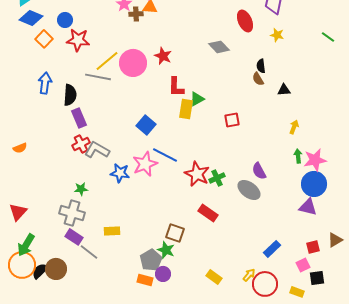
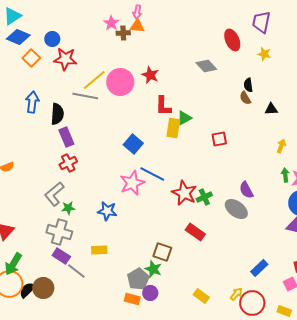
gray L-shape: (97, 150) -> (54, 194), moved, turned -70
blue star: (120, 173) -> (107, 211), moved

